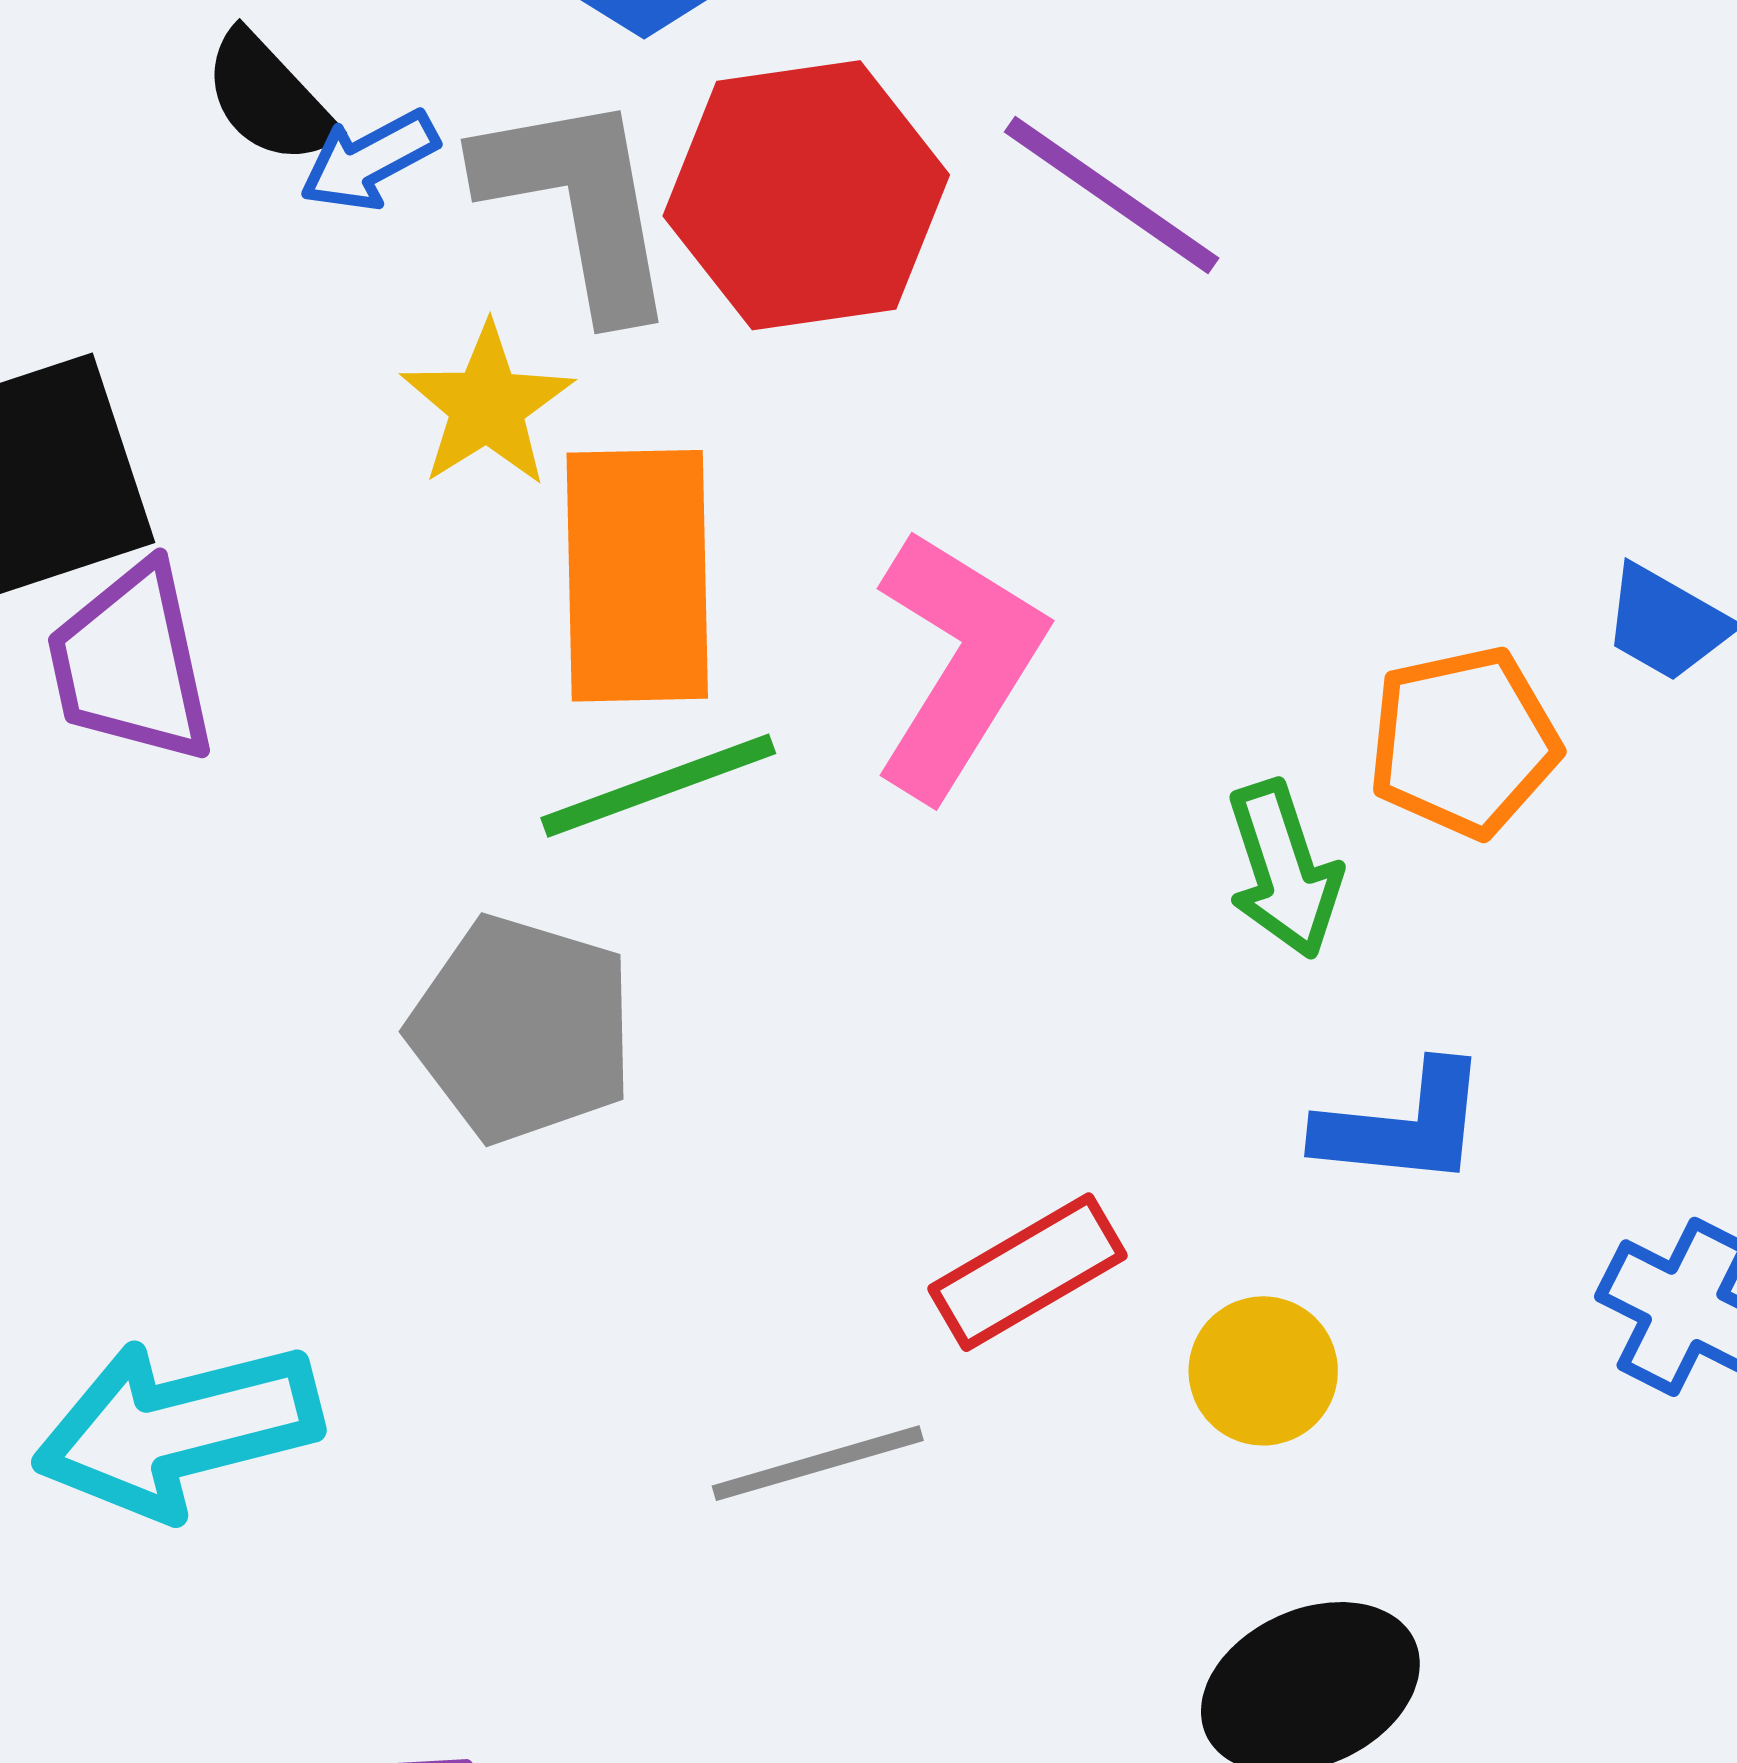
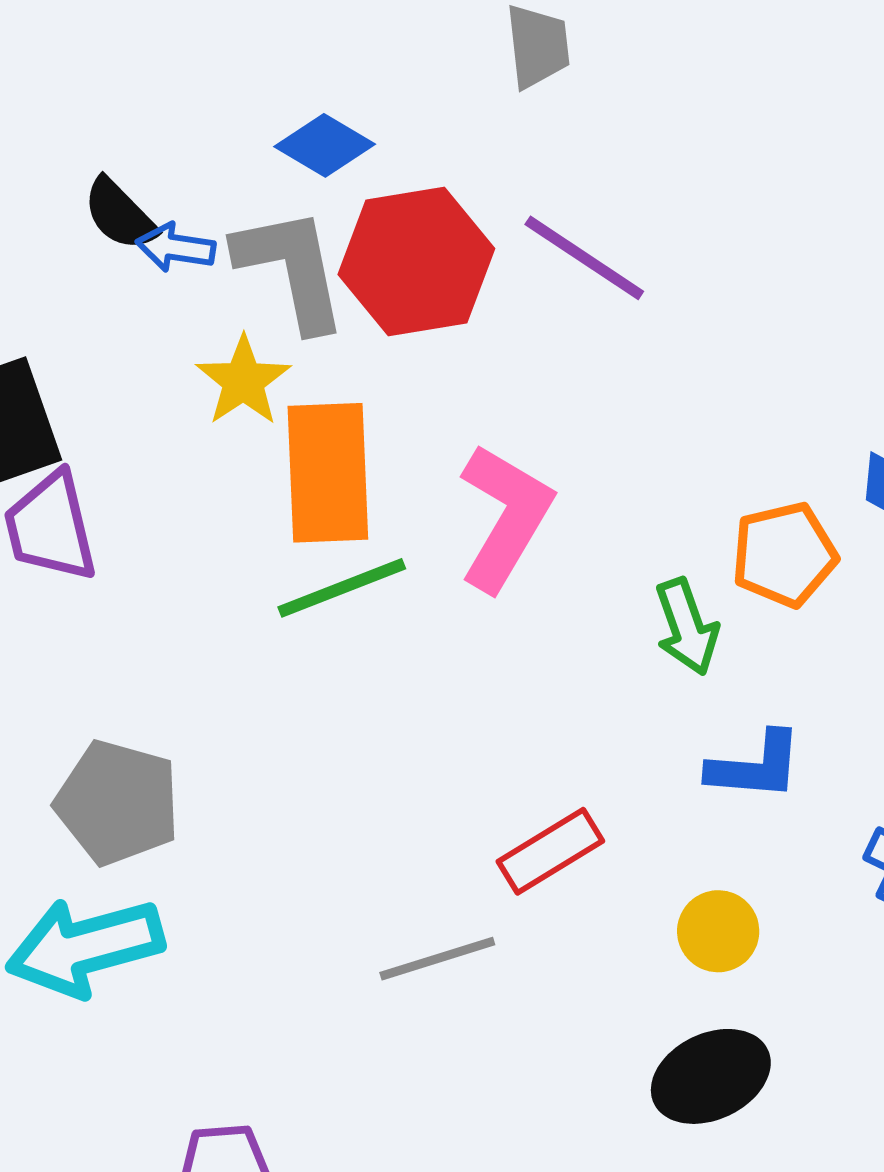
blue arrow: (369, 160) -> (176, 247), turned 38
gray pentagon: (522, 1029) -> (118, 803), moved
yellow circle: (1263, 1371) -> (718, 931), moved

